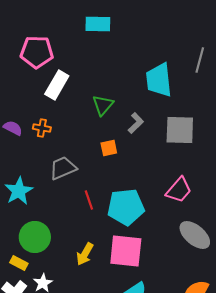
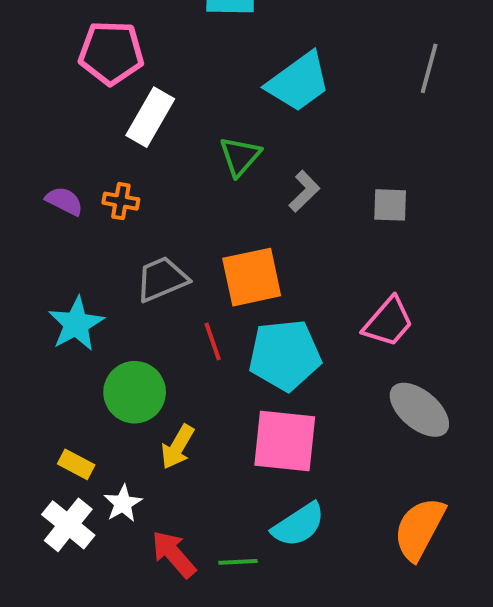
cyan trapezoid: (159, 80) -> (298, 82), moved, turned -120
gray square: (180, 130) -> (390, 205), size x0.6
orange square: (109, 148) -> (252, 277), moved, size x1.8
green circle: (35, 237) -> (135, 392), moved
yellow arrow: (85, 254) -> (178, 447), moved

